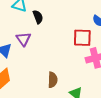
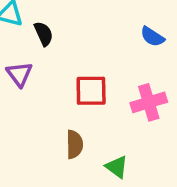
red square: (82, 38) -> (91, 91), moved

